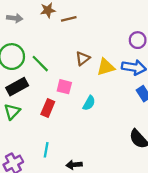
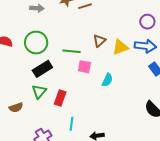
green line: (40, 64) -> (71, 51), moved, turned -36
red rectangle: (48, 108) -> (60, 98), moved

